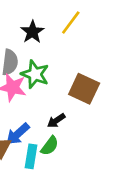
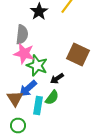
green star: (35, 74) -> (37, 66), moved

